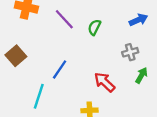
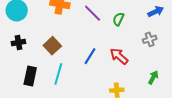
green arrow: (141, 75) -> (153, 77), moved
red arrow: (105, 82) -> (119, 56), moved
cyan line: (39, 96) -> (58, 74), moved

